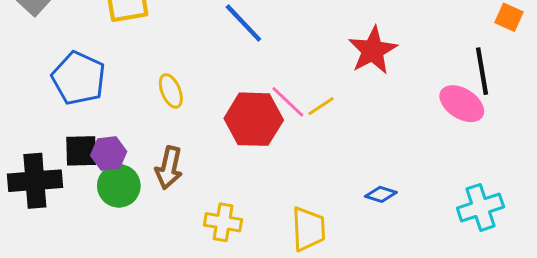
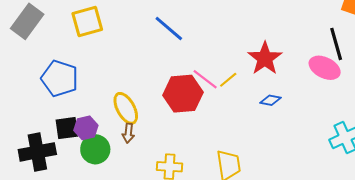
red star: (373, 50) -> (265, 58), moved
yellow ellipse: (171, 91) -> (126, 108), moved, size x1.4
brown arrow: (169, 168) -> (128, 133), size x0.7
blue diamond: (381, 194) -> (271, 100), moved

